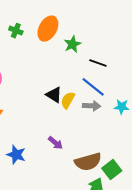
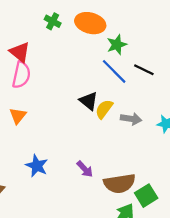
orange ellipse: (48, 29) -> (90, 23), turned 70
blue line: (93, 87) -> (114, 71), moved
purple arrow: (56, 143) -> (85, 169), moved

